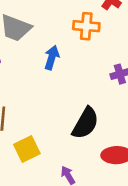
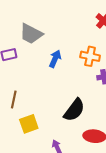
orange cross: (86, 26) -> (90, 56), moved

